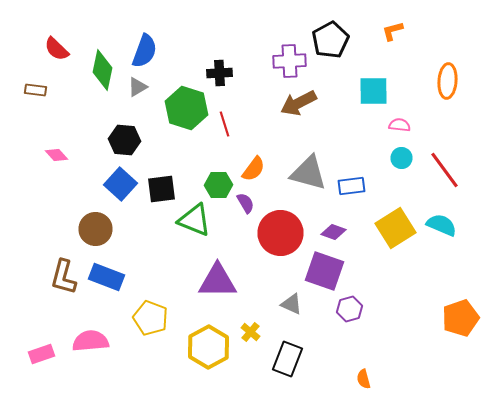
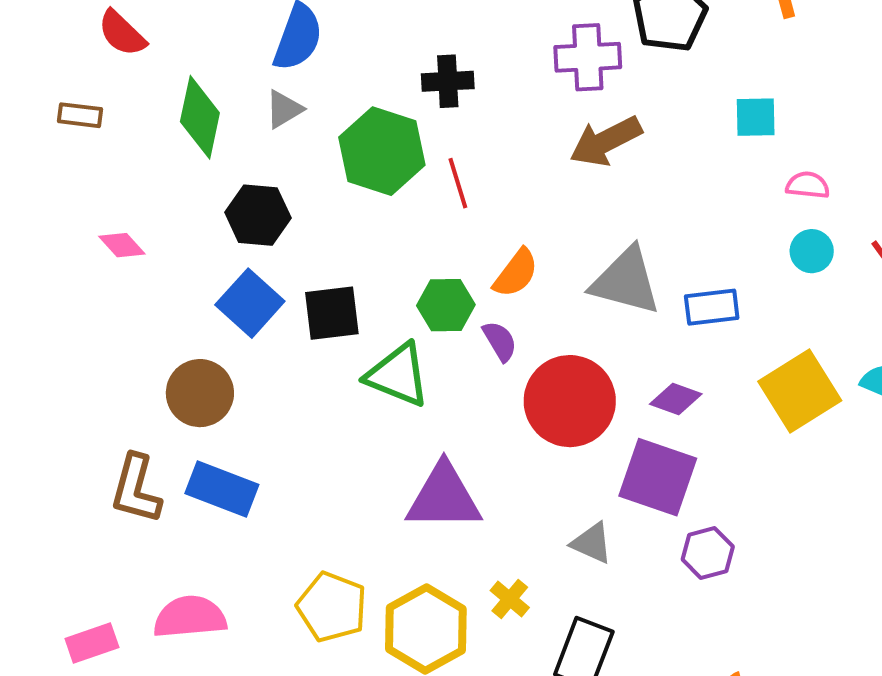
green diamond: (102, 70) -> (200, 117), moved
cyan square: (374, 91) -> (756, 117), size x0.7
yellow pentagon: (150, 318) -> (332, 607), moved

